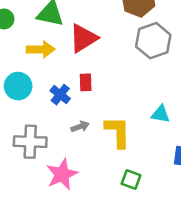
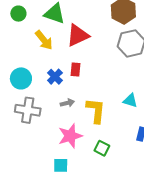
yellow arrow: (41, 49) -> (44, 40), turned 45
cyan circle: (18, 86) -> (21, 78), moved
pink star: (62, 174) -> (70, 136), moved

